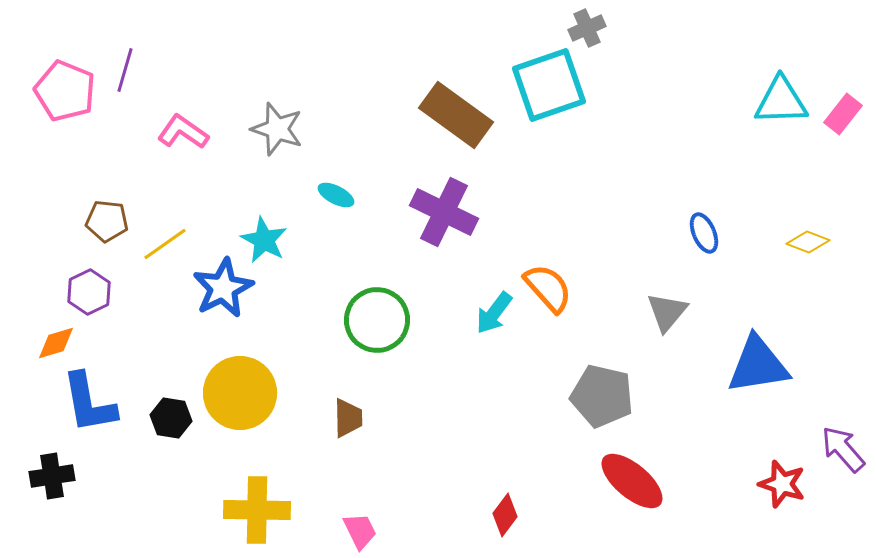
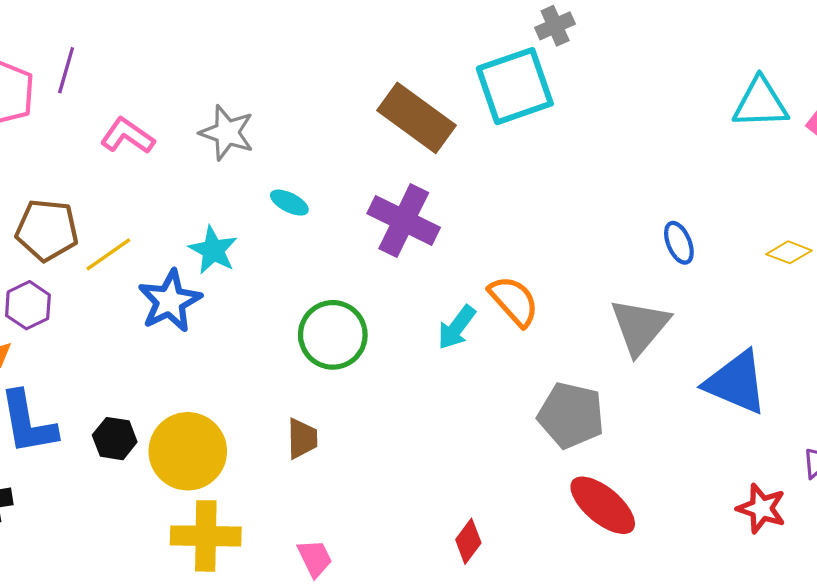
brown pentagon: (107, 221) -> (47, 230), size x1.4
gray triangle: (667, 312) -> (640, 326), size x1.4
blue triangle: (758, 365) -> (736, 382), turned 32
yellow circle: (240, 393) -> (188, 451), moved

